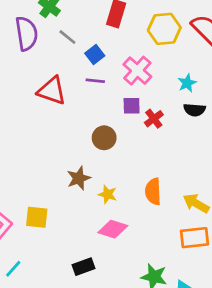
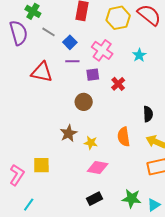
purple square: (132, 106) -> (93, 75), moved
black semicircle: (194, 110) -> (148, 114), moved, turned -91
black rectangle: (83, 267) -> (94, 199), moved

